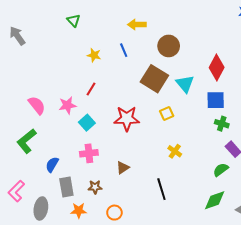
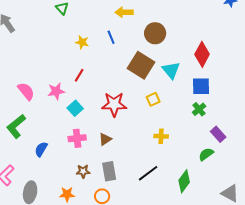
green cross: (222, 124) -> (199, 109), moved, turned 32
yellow cross: (175, 151) -> (161, 136), turned -32
brown triangle: (123, 168) -> (105, 139), moved
gray rectangle: (66, 187) -> (109, 171), moved
black line: (161, 189) -> (148, 173), turned 70
green diamond: (215, 200) -> (184, 181), moved, turned -35

